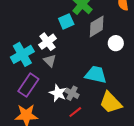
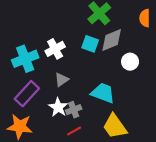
cyan square: (66, 21) -> (90, 44), moved, turned 35
gray triangle: (50, 61) -> (62, 80), moved, turned 32
gray cross: (72, 93) -> (74, 110), turned 32

